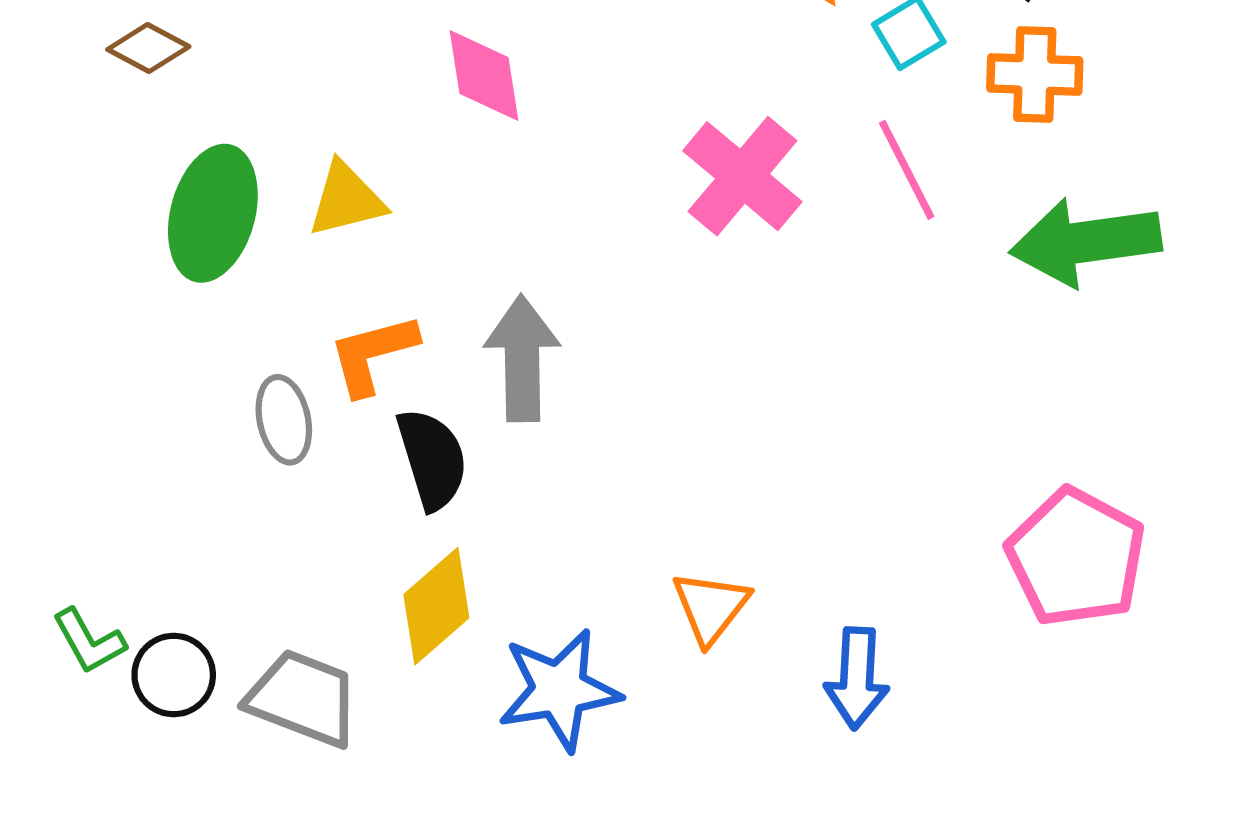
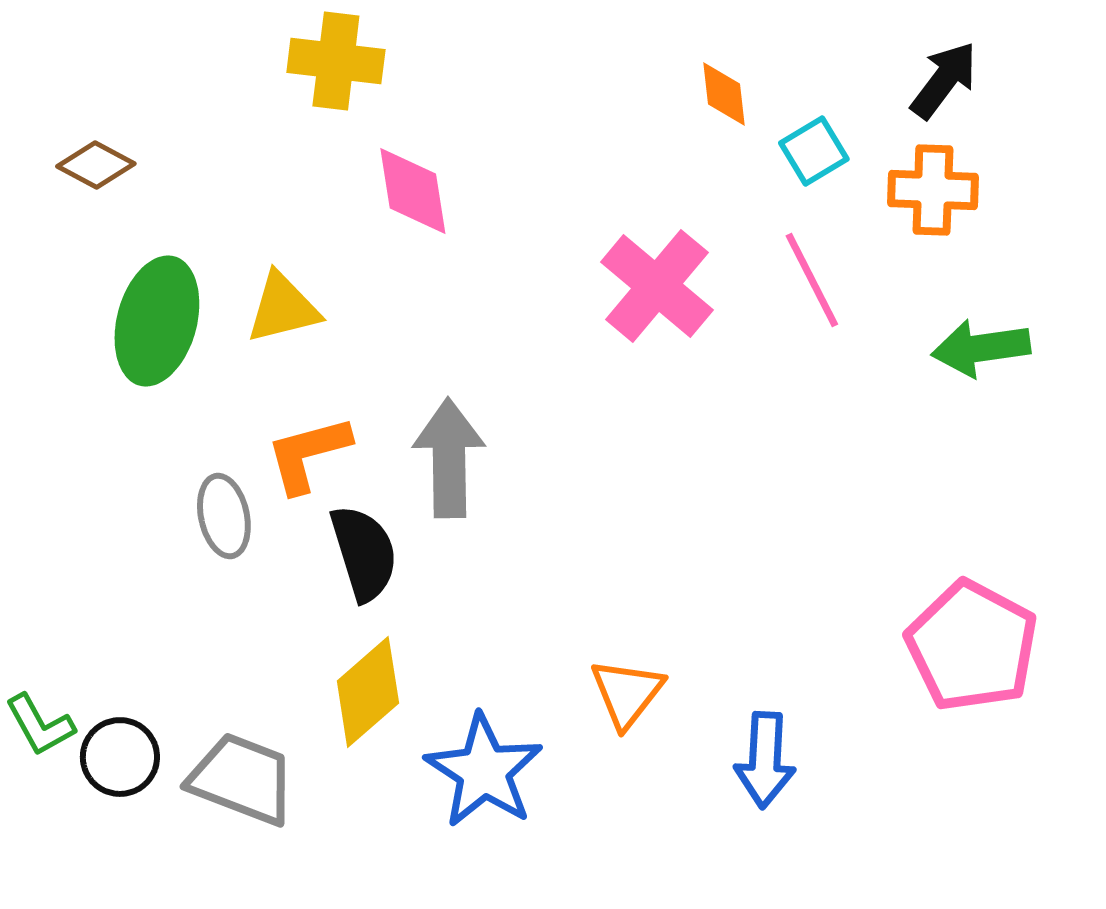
green arrow: (1086, 242) -> (981, 348), size x0.7
blue star: (559, 690) -> (484, 771), turned -30

